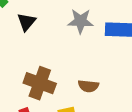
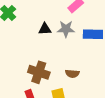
black triangle: (26, 22) -> (45, 29), moved, turned 48

